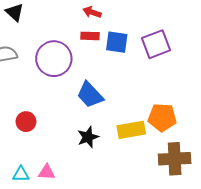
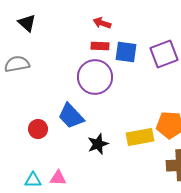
purple circle: (54, 59) -> (95, 77), moved
blue trapezoid: (90, 95) -> (71, 116), moved

